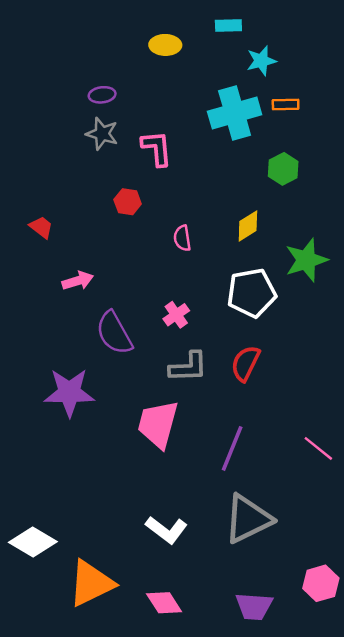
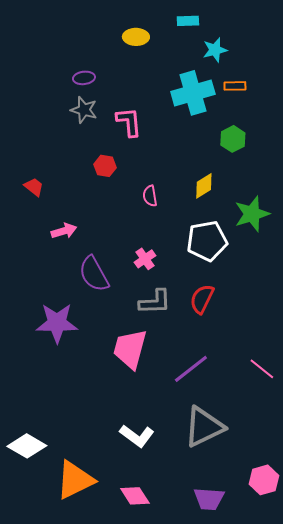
purple line: (232, 448) -> (191, 369), turned 30

